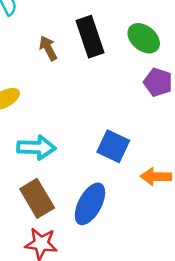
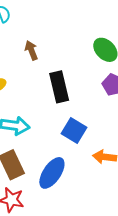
black rectangle: (90, 37) -> (59, 87), moved

